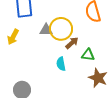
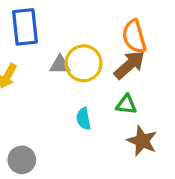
brown arrow: (72, 43) -> (129, 65), moved, size x1.5

